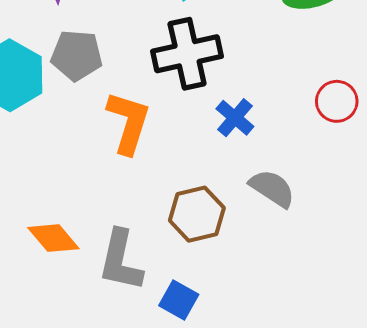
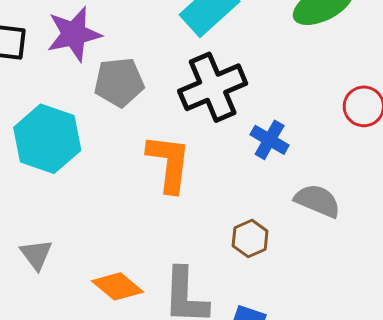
gray pentagon: (77, 55) -> (119, 82), moved
brown hexagon: (197, 214) -> (250, 239), size x0.7

